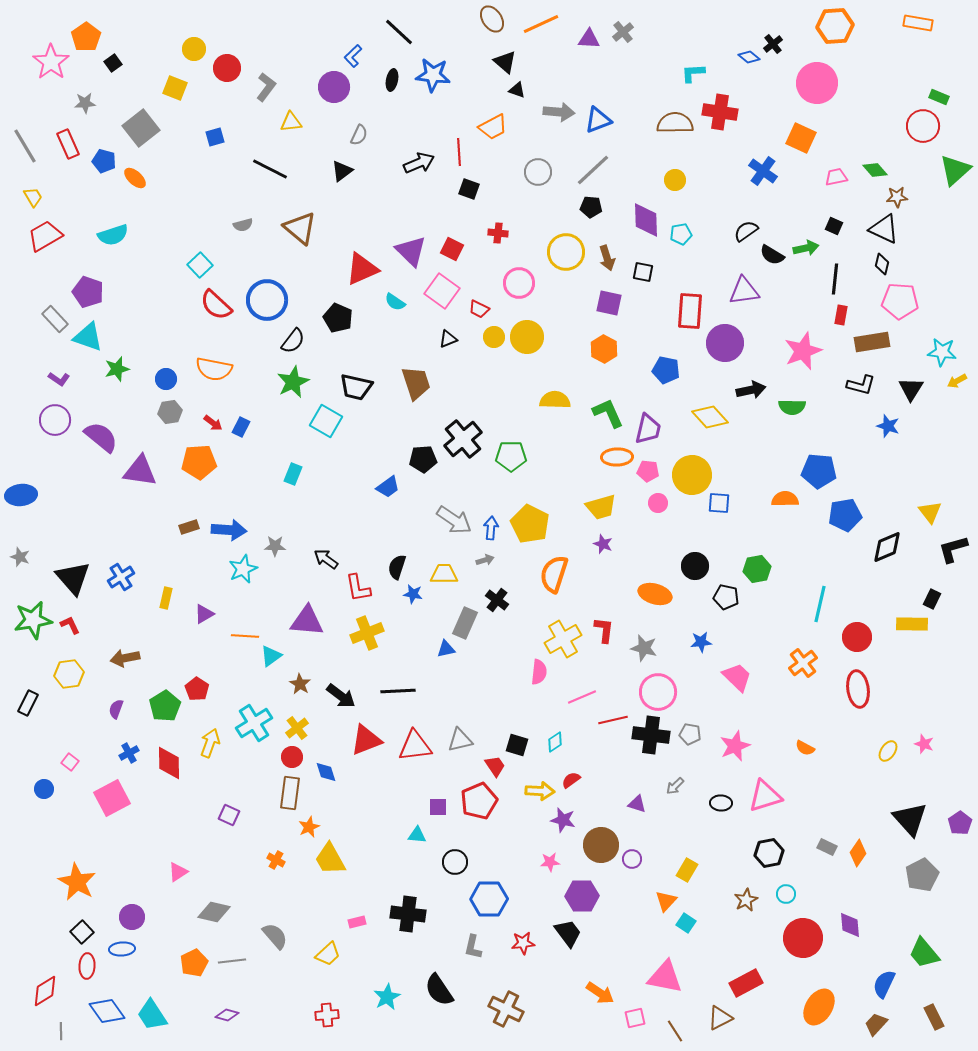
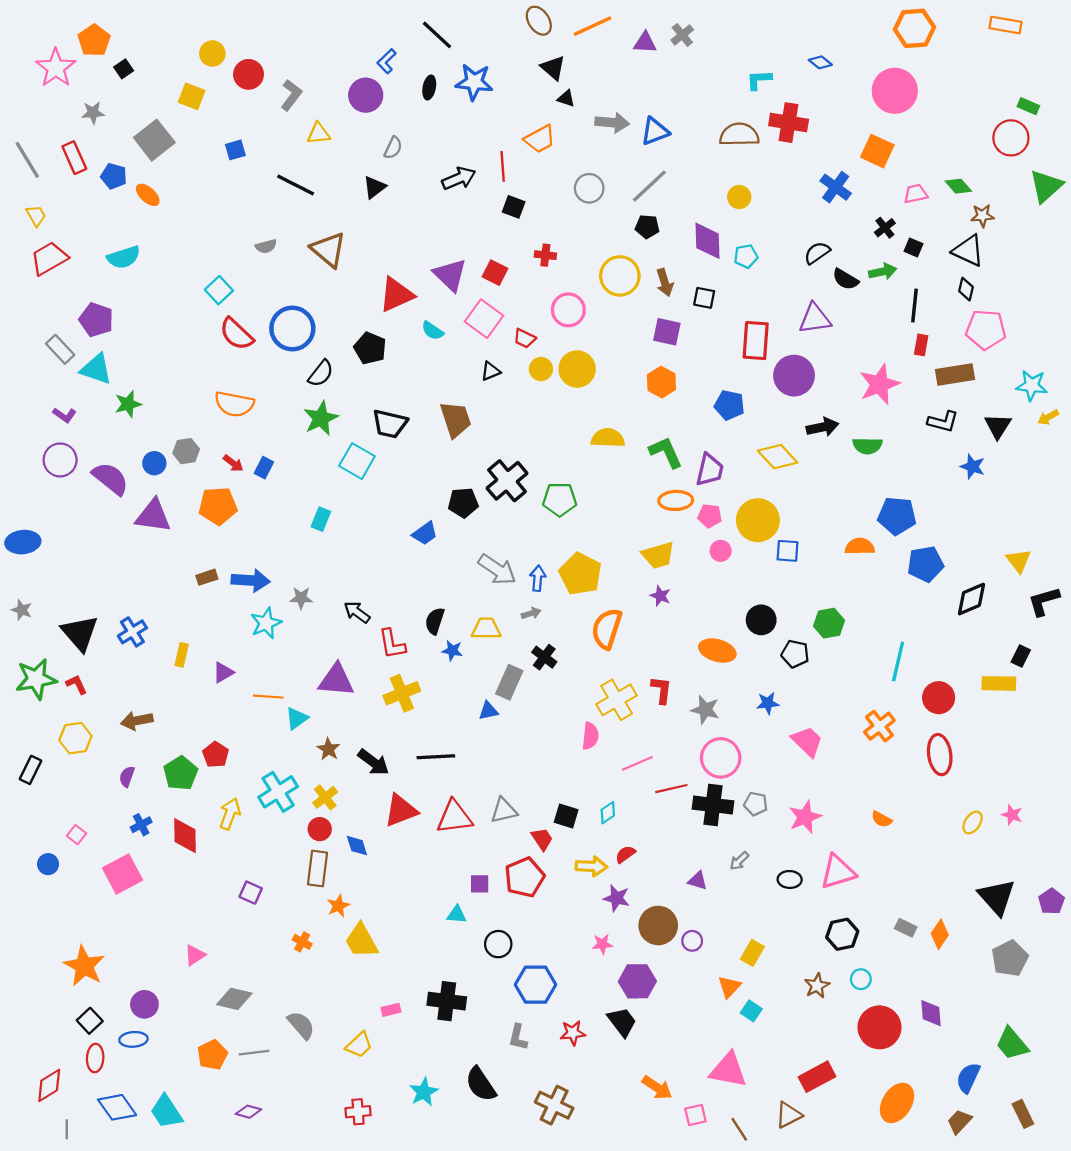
black cross: (773, 44) -> (885, 228), moved
blue circle: (166, 379) -> (154, 463), moved

